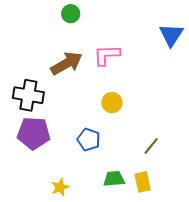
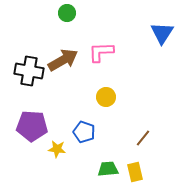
black cross: (28, 95) -> (29, 71), moved
yellow star: (60, 187) -> (57, 149), moved, turned 30

